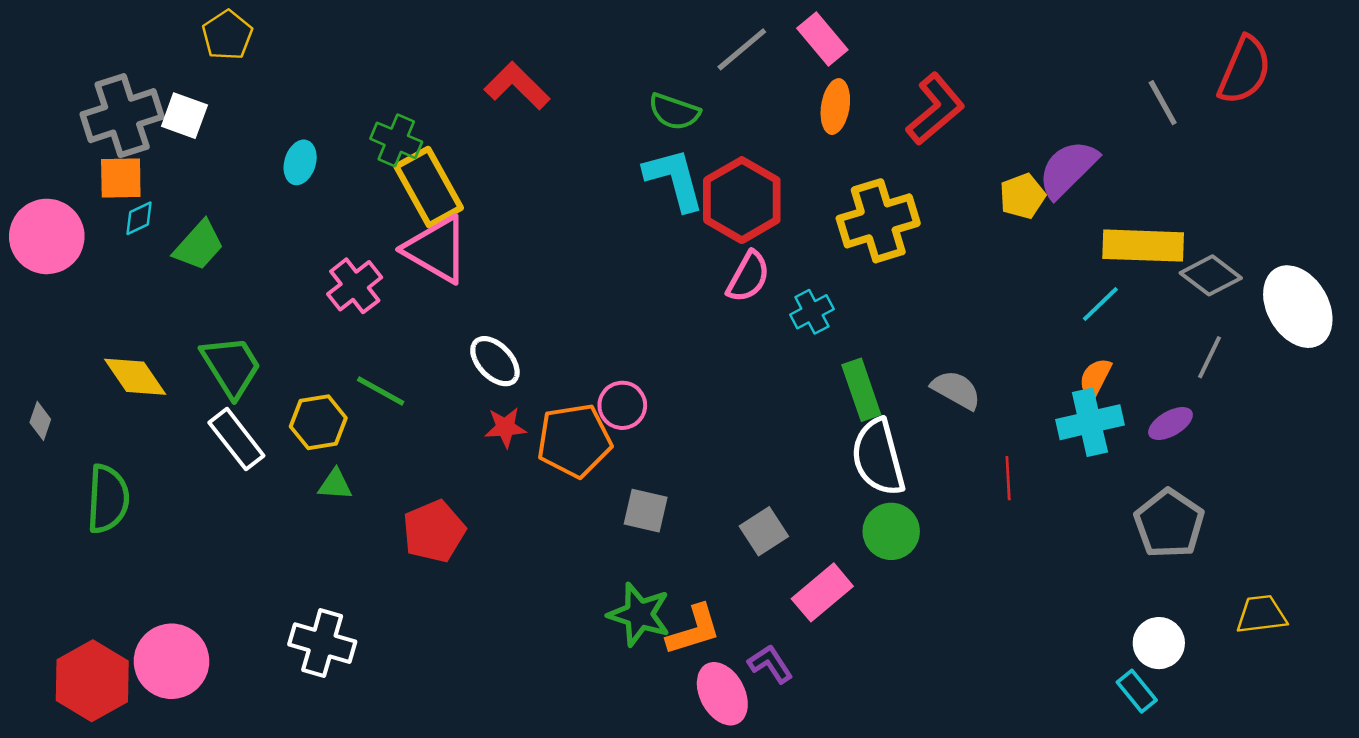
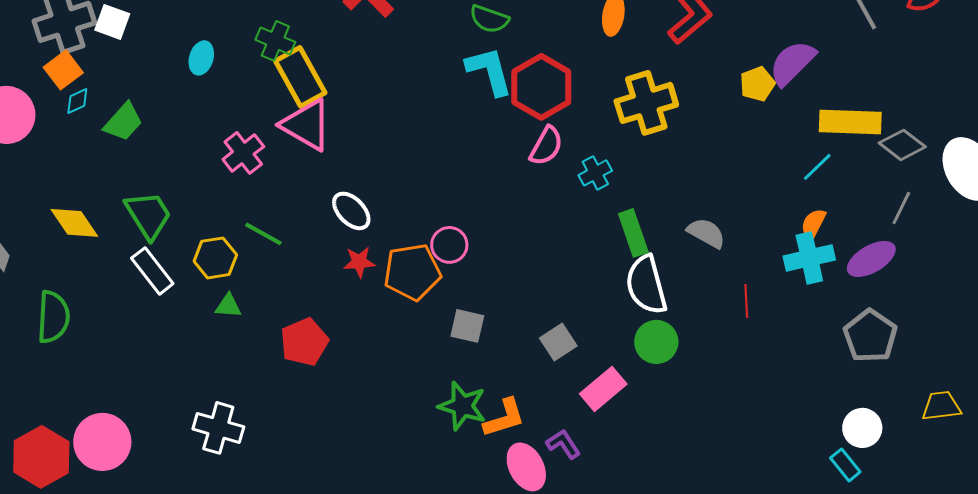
orange square: (121, 178) -> (63, 70), turned -36
purple ellipse: (1170, 424) -> (871, 259), size x1.4

